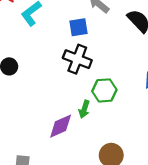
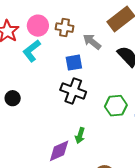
green hexagon: (104, 90) -> (116, 106), moved

